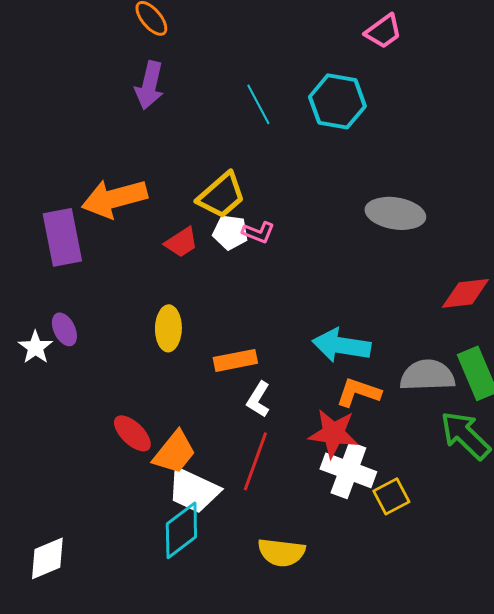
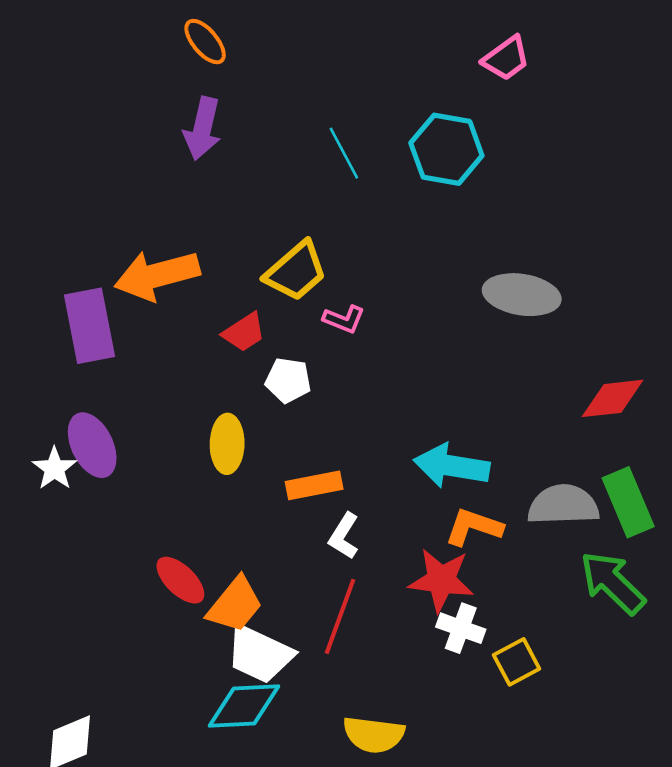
white pentagon: (230, 232) -> (288, 380), moved
purple ellipse: (64, 329) -> (92, 445), size x1.5
white cross: (348, 470) -> (461, 628), size x0.7
cyan diamond: (181, 530) -> (244, 706), turned 34

